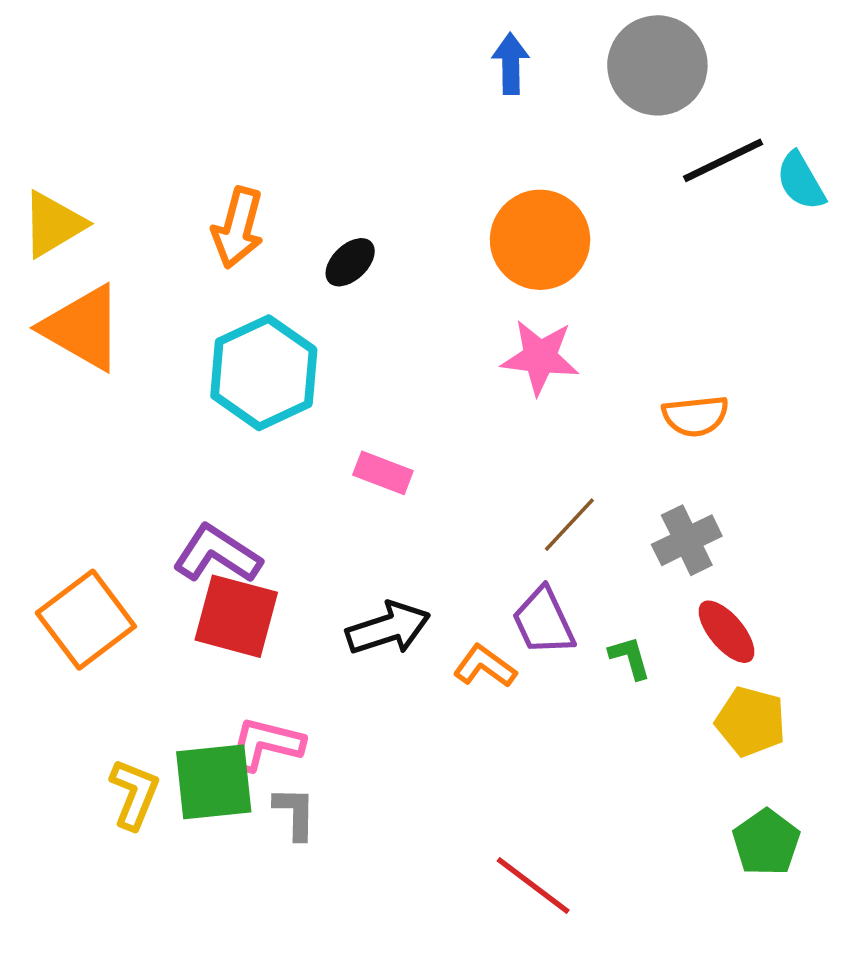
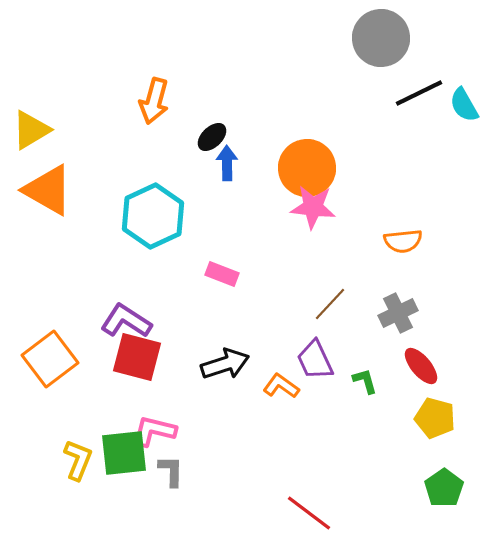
blue arrow: (511, 64) -> (227, 163), moved
orange arrow: (238, 228) -> (154, 101), moved
orange circle: (540, 240) -> (307, 168), moved
black ellipse: (350, 262) -> (212, 137), moved

